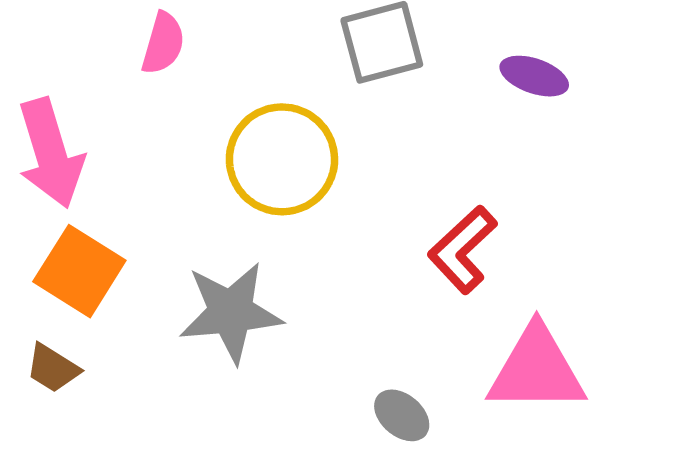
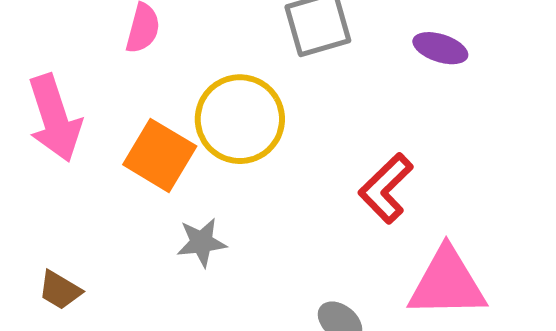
orange square: (79, 271) -> (160, 155), moved
gray star: (231, 312) -> (202, 242), size x0.6

